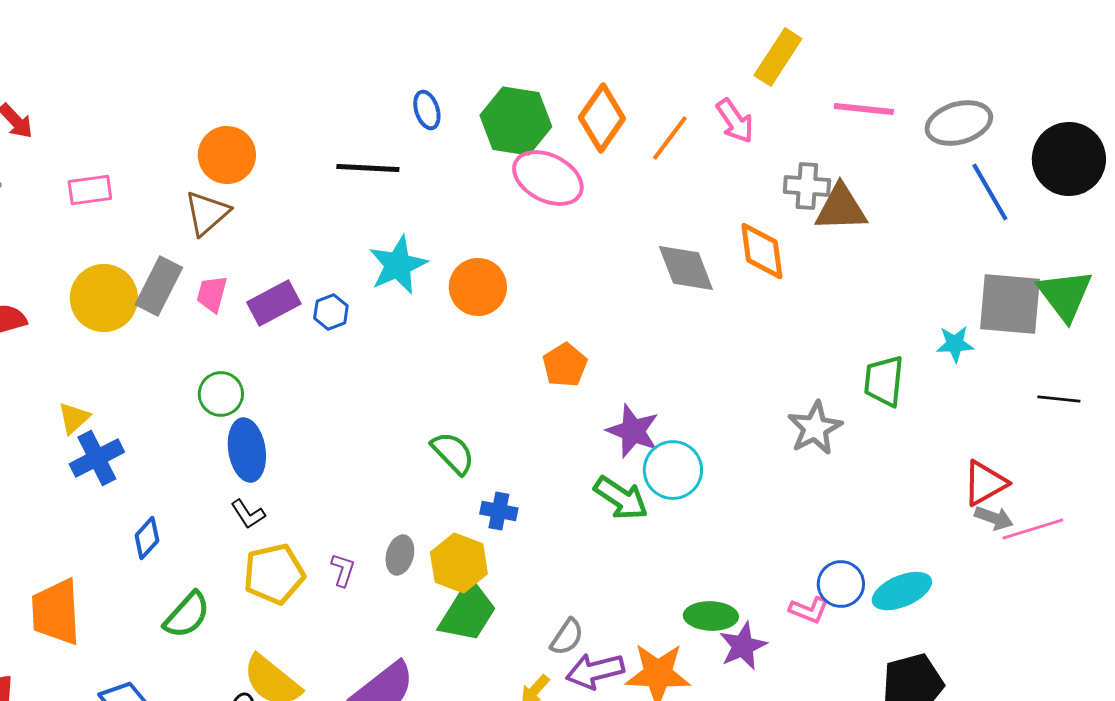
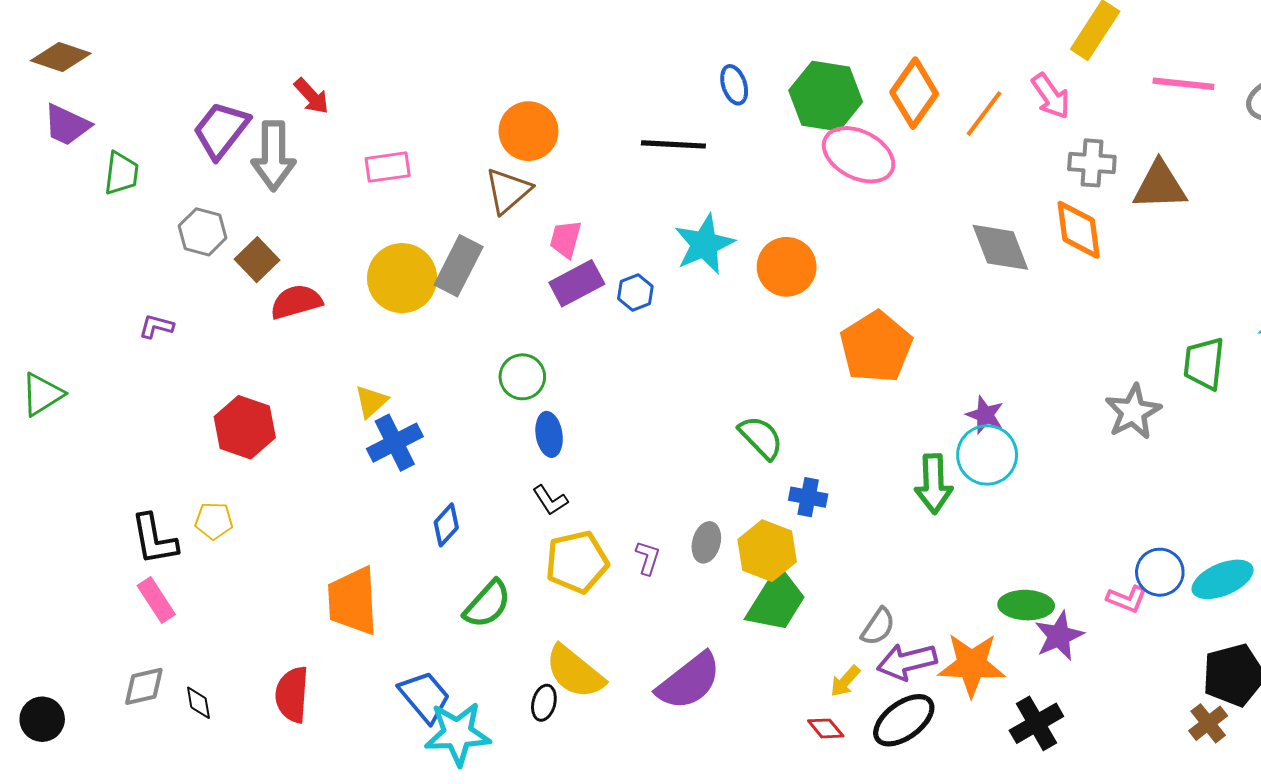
gray cross: (807, 186) -> (1092, 163), moved
pink trapezoid: (212, 294) -> (566, 239), moved
orange pentagon: (565, 365) -> (876, 347), size x1.6
purple star: (633, 431) -> (985, 415), moved, size x0.7
blue ellipse: (247, 450) -> (549, 434), size x0.7
green arrow: (621, 498) -> (934, 484), turned 54

